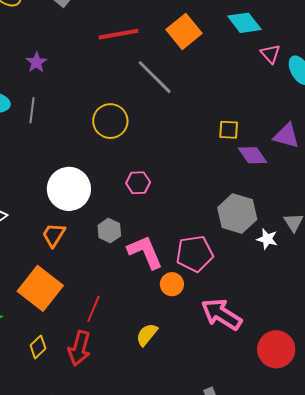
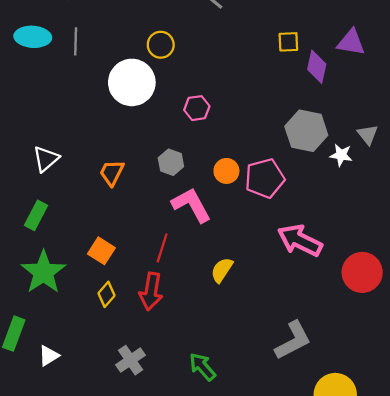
yellow circle: (110, 121) -> (161, 45), size x0.7
purple diamond: (253, 155) -> (317, 67), turned 52
white circle: (69, 189) -> (132, 82), moved
pink L-shape: (145, 252) -> (191, 205), moved
orange circle: (172, 284) -> (226, 171), moved
orange square: (40, 288) -> (101, 251), moved, size x0.6

